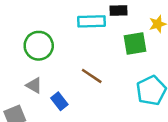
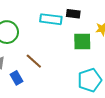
brown line: (92, 76) -> (34, 61), moved

